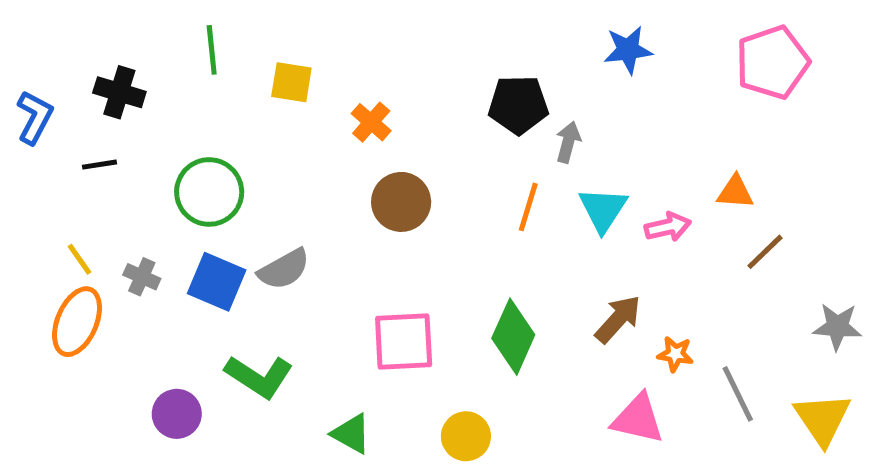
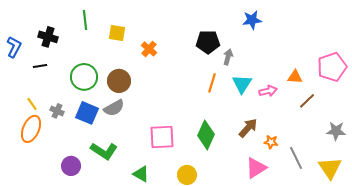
pink pentagon: (773, 62) -> (332, 67), moved
brown circle: (401, 202) -> (119, 81), moved
pink triangle: (638, 419) -> (256, 168), turned -45

